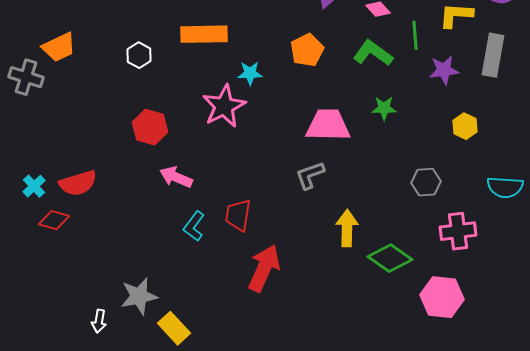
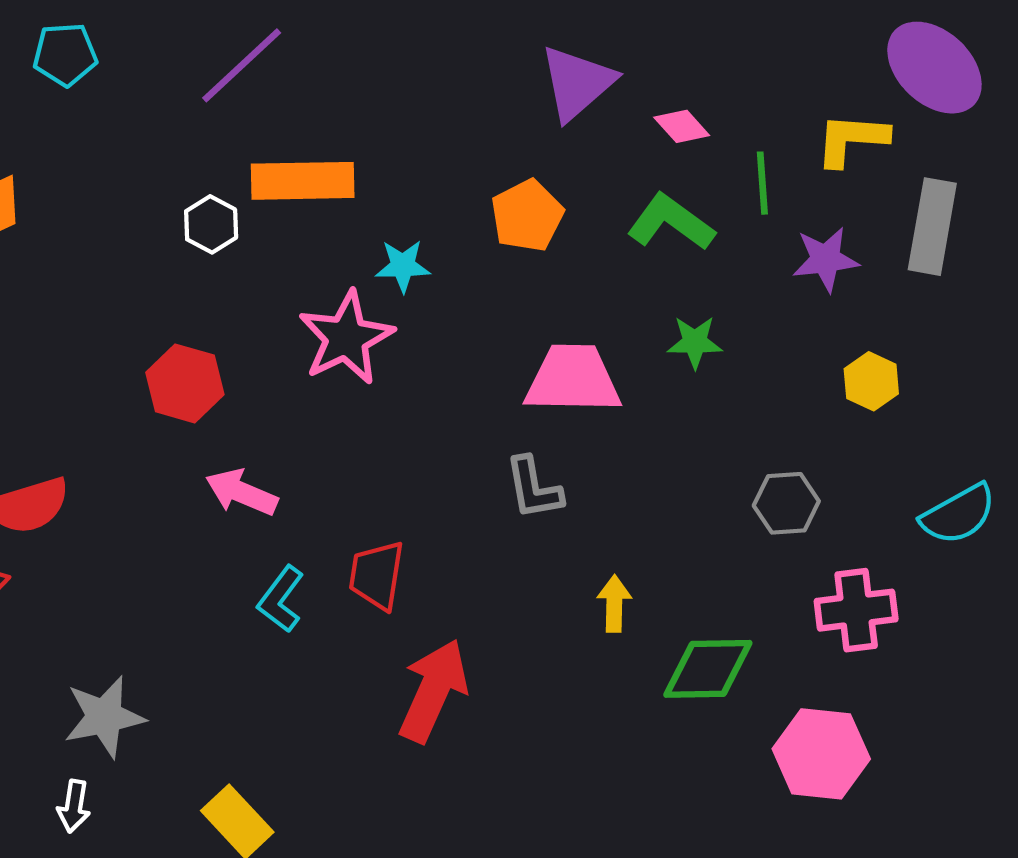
white hexagon: (139, 55) -> (211, 224), moved
gray L-shape: (310, 175) -> (534, 488), turned -80
cyan semicircle: (505, 187) -> (958, 514), turned -33
yellow arrow: (347, 228) -> (614, 604), size x0.7
green diamond: (390, 258) -> (708, 669), turned -36
gray star: (139, 296) -> (104, 717), moved

